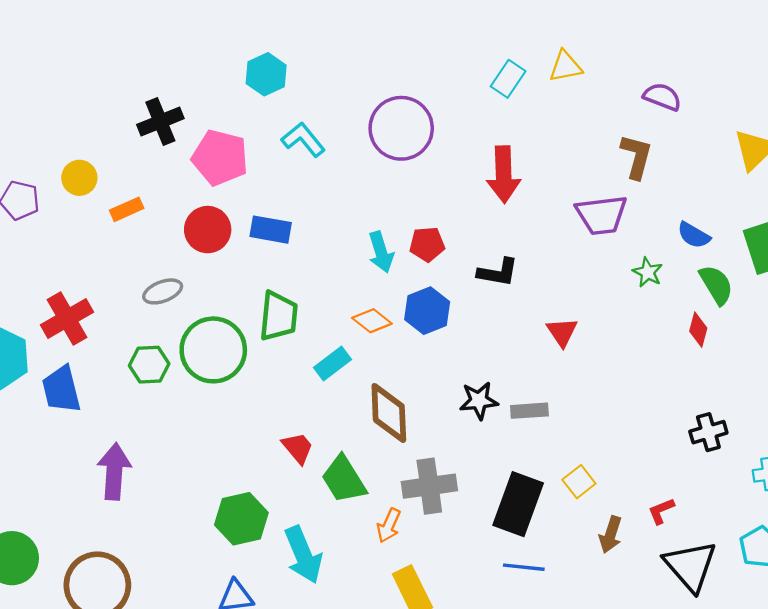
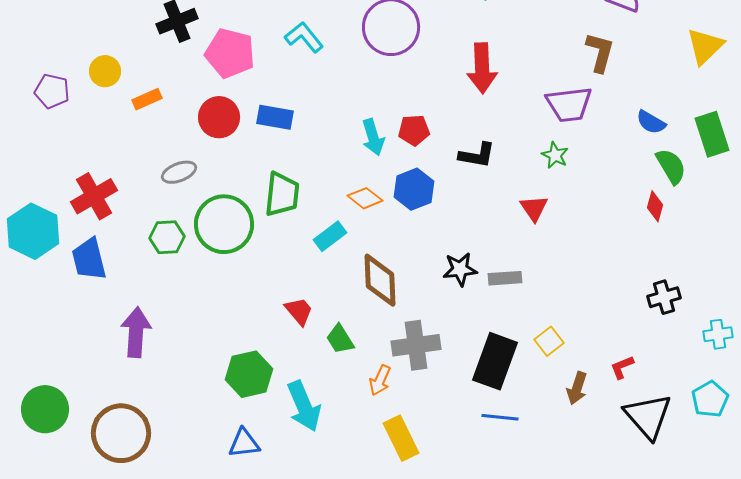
green star: (648, 272) -> (555, 155), moved
green trapezoid: (344, 479) -> (340, 339), size x0.7

